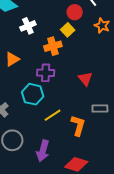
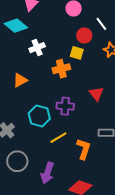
yellow square: (68, 30) -> (77, 53), turned -32
purple cross: (46, 73) -> (65, 106), moved
red triangle: (85, 79) -> (96, 94), moved

